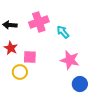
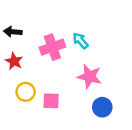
pink cross: (39, 22) -> (52, 47), moved
pink square: (30, 57) -> (51, 101), moved

